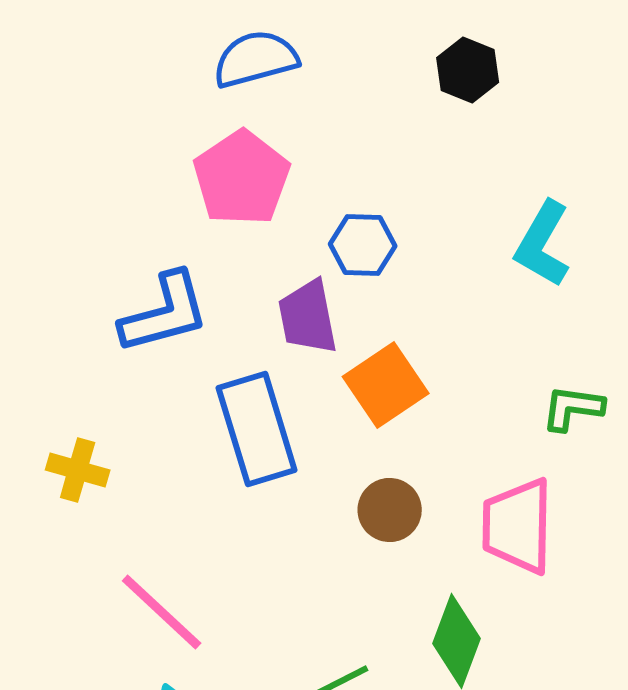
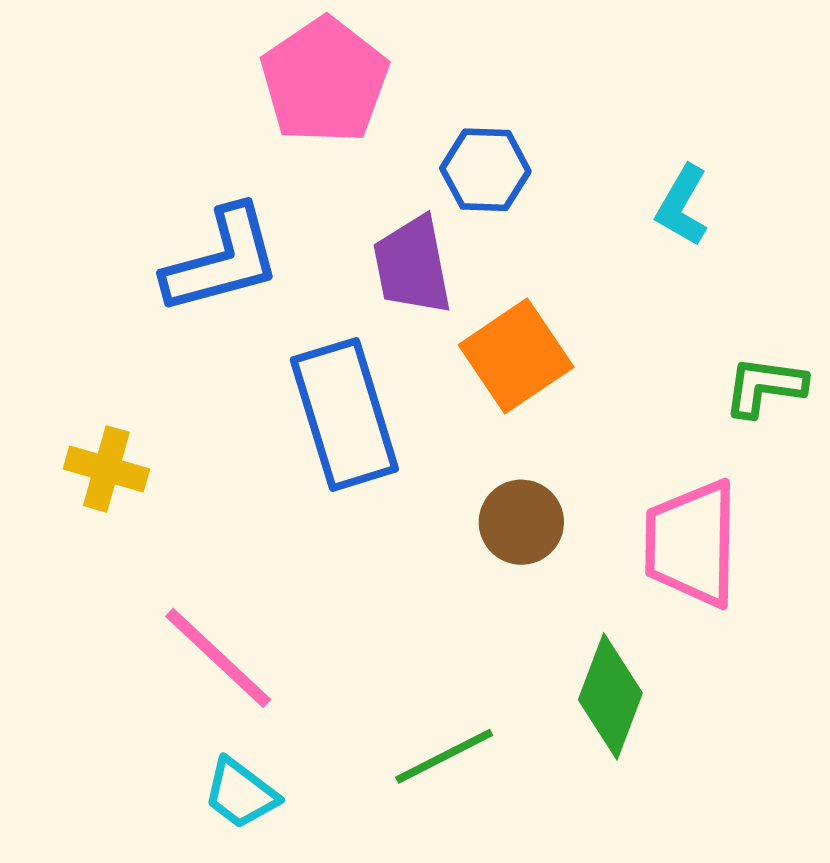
cyan L-shape: (543, 244) -> (682, 206), moved, size x0.7

